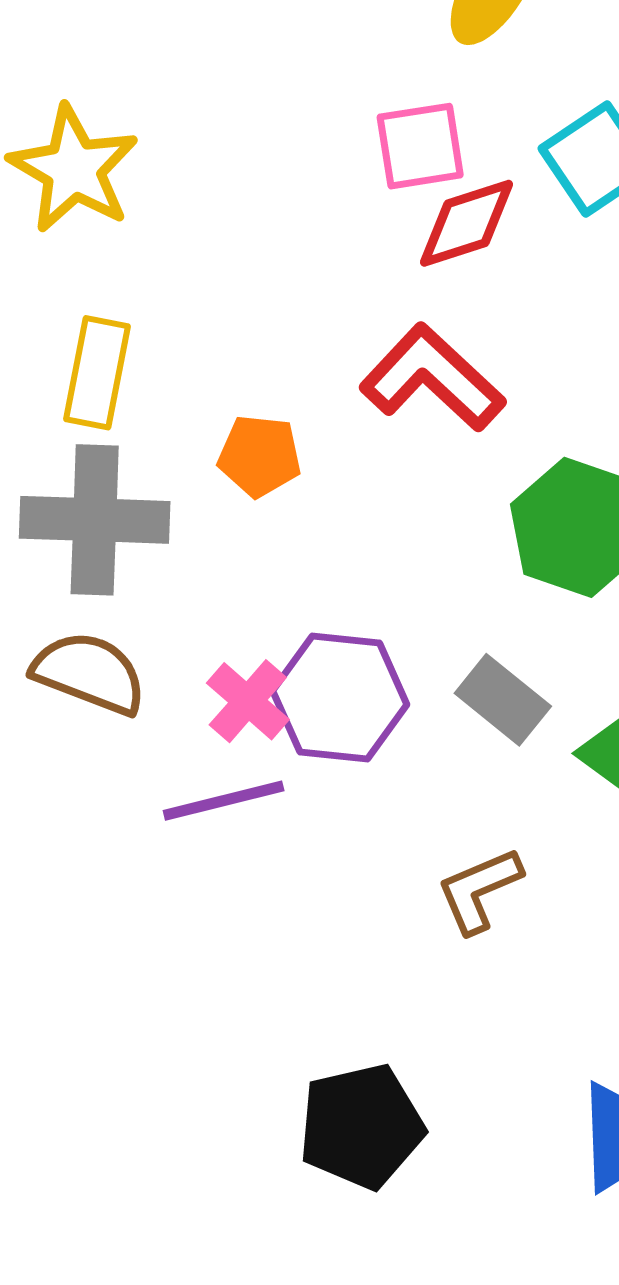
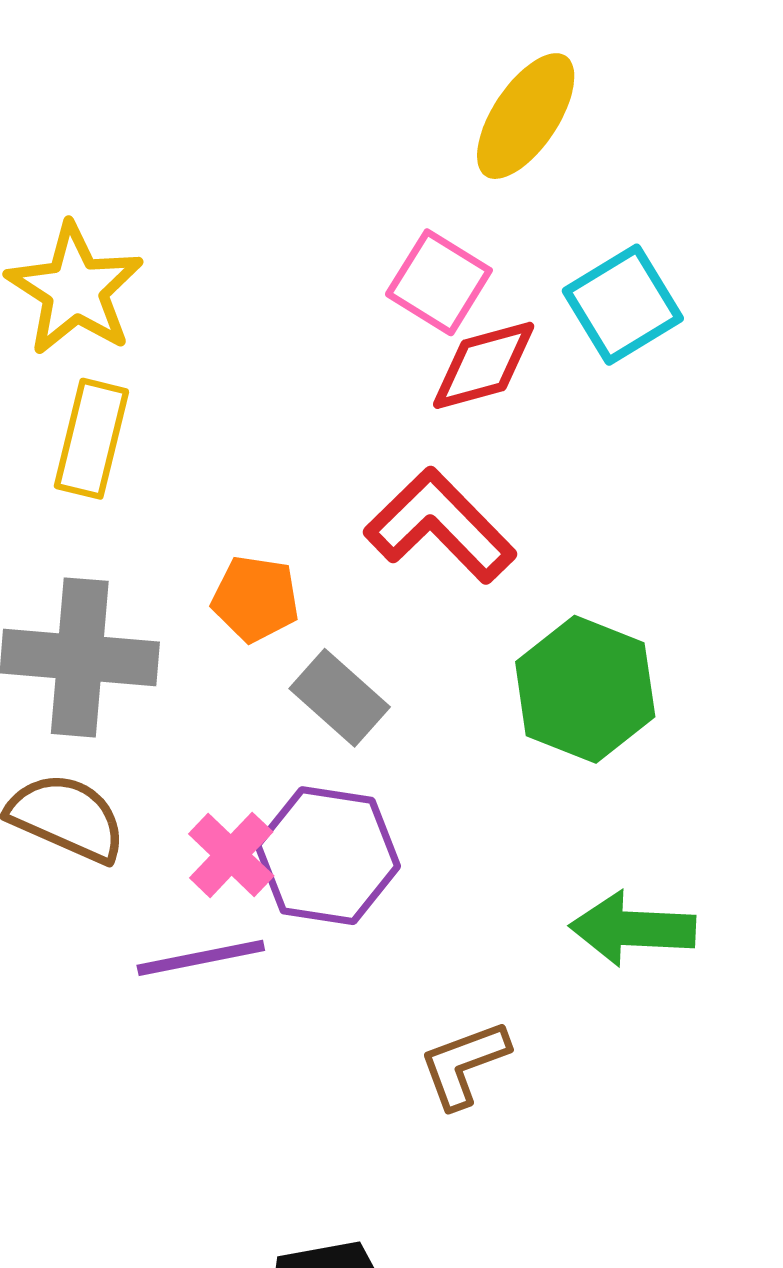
pink square: (420, 146) -> (439, 282), turned 38
yellow rectangle: (97, 373) -> (91, 439), moved
gray rectangle: (503, 700) -> (340, 698), moved

